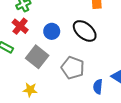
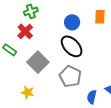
blue circle: (52, 31) -> (72, 22), moved
black ellipse: (85, 31) -> (72, 46), moved

